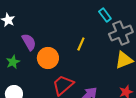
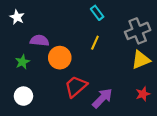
cyan rectangle: (105, 15) -> (97, 13), moved
purple semicircle: (29, 42) -> (39, 41), turned -54

